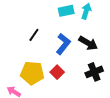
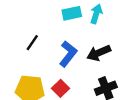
black arrow: (88, 43) -> (99, 53), turned 126

